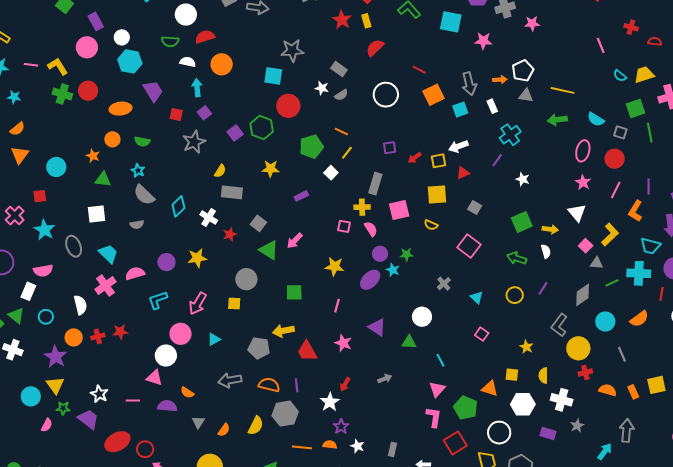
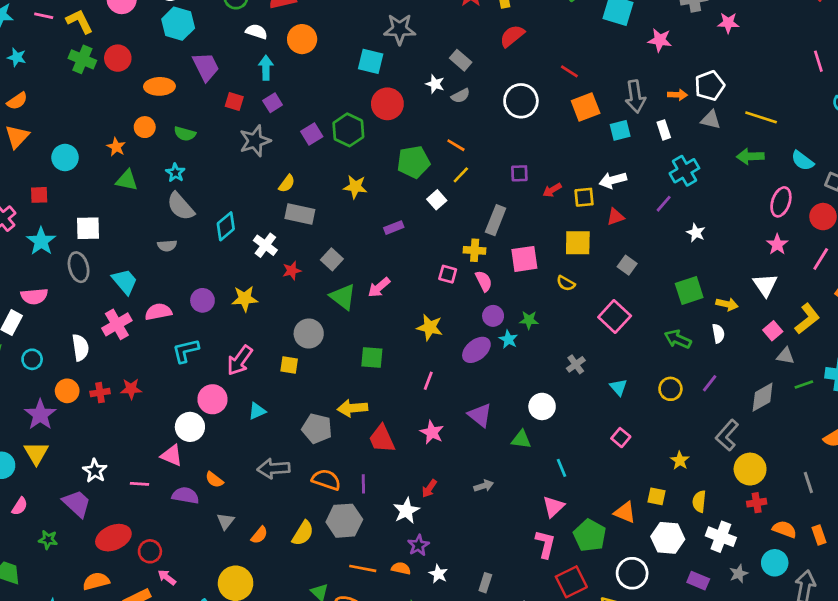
white square: (97, 214) -> (88, 228), moved
cyan circle: (605, 322) -> (775, 563), moved
green star: (63, 408) -> (48, 540), moved

